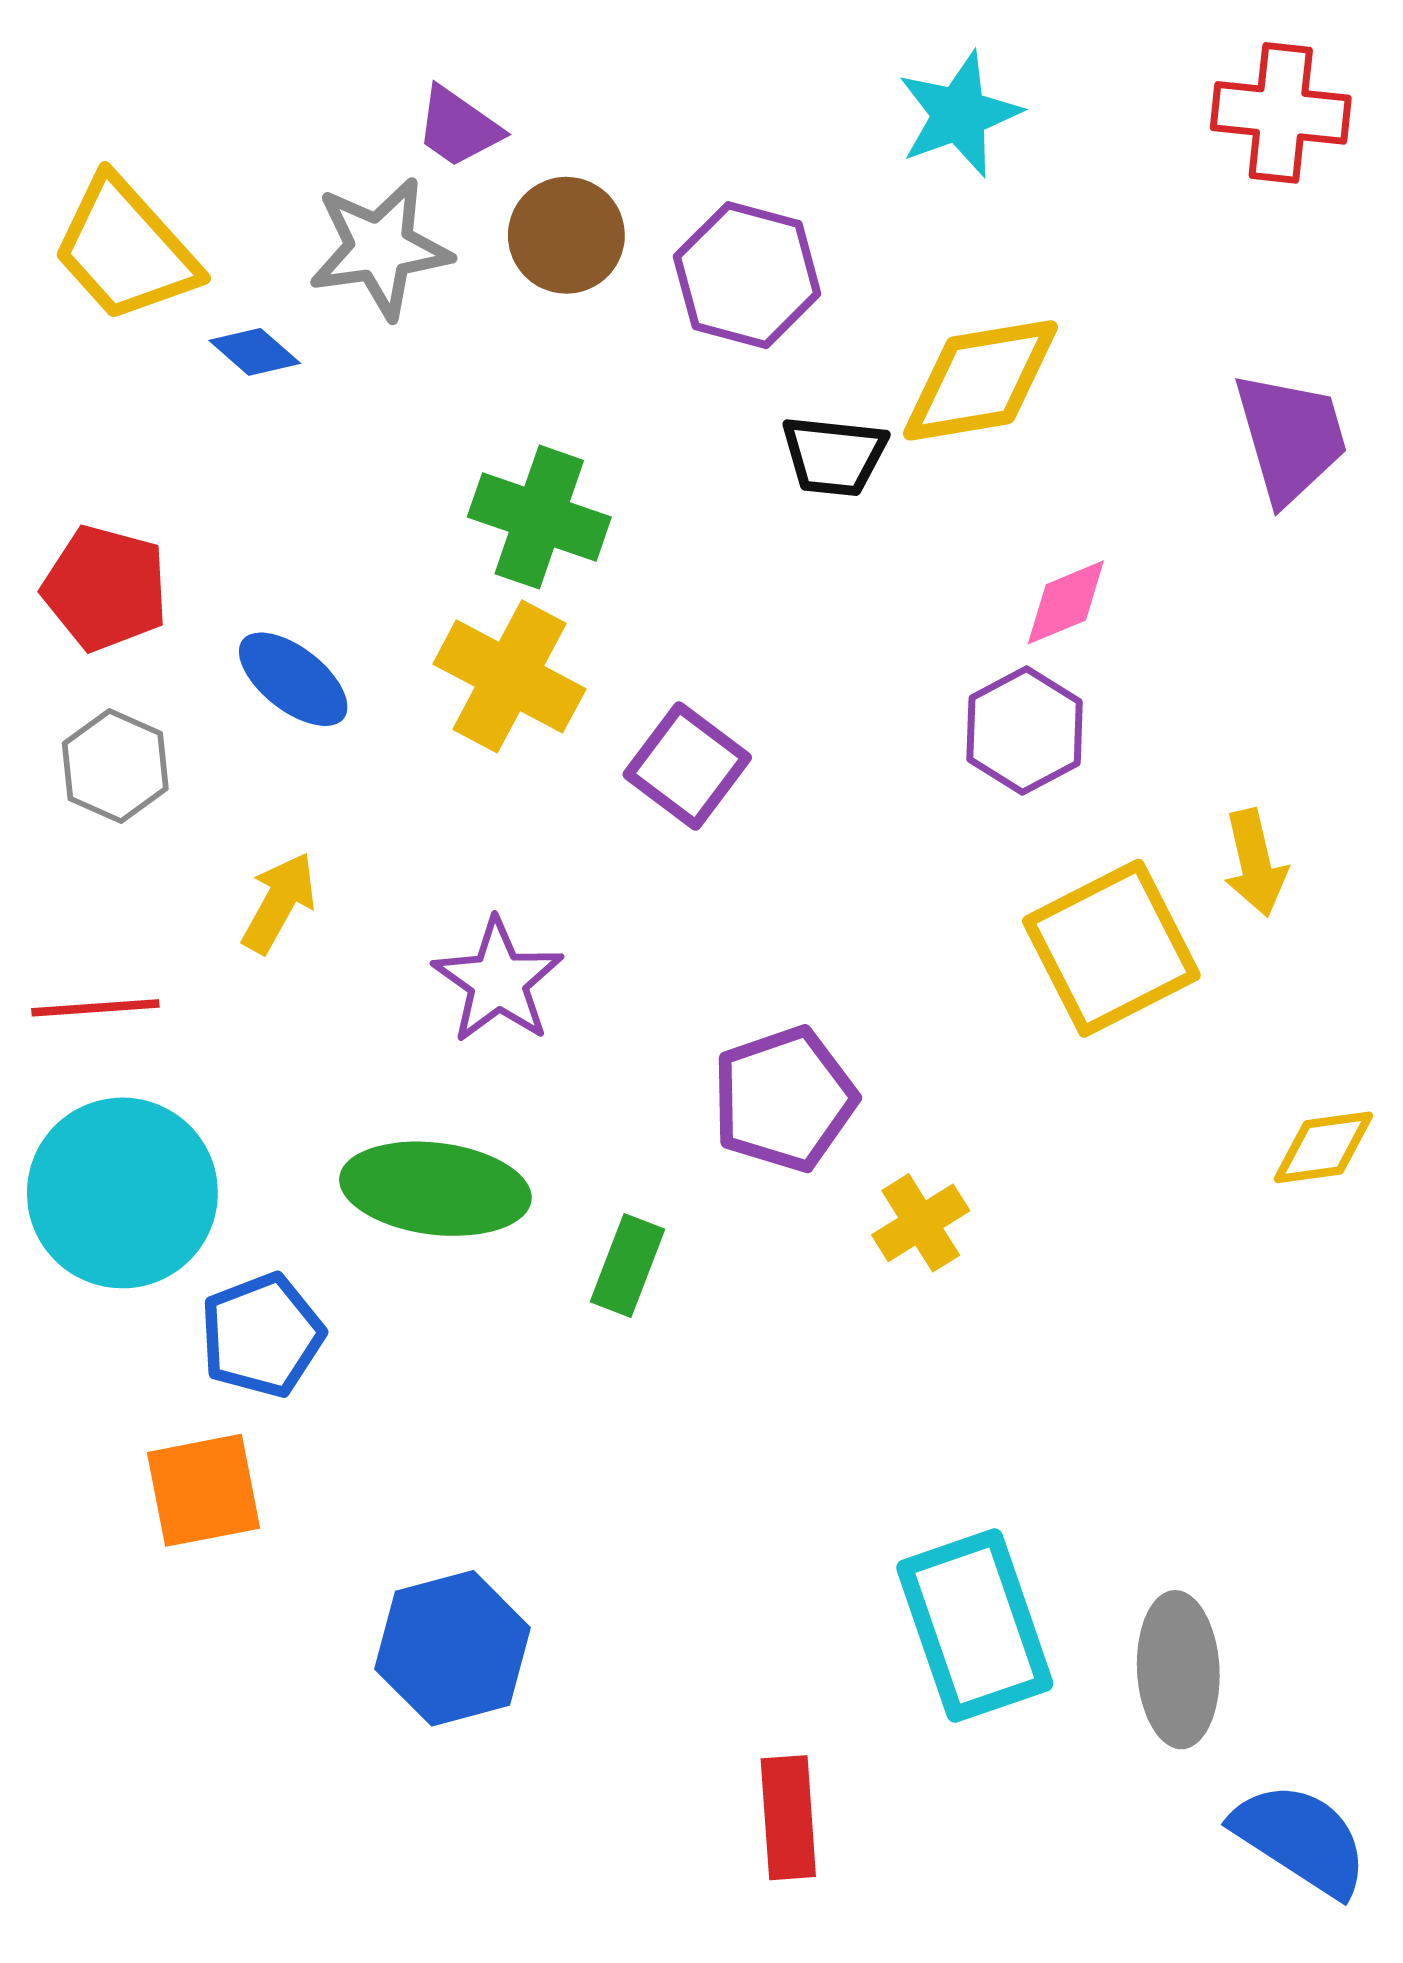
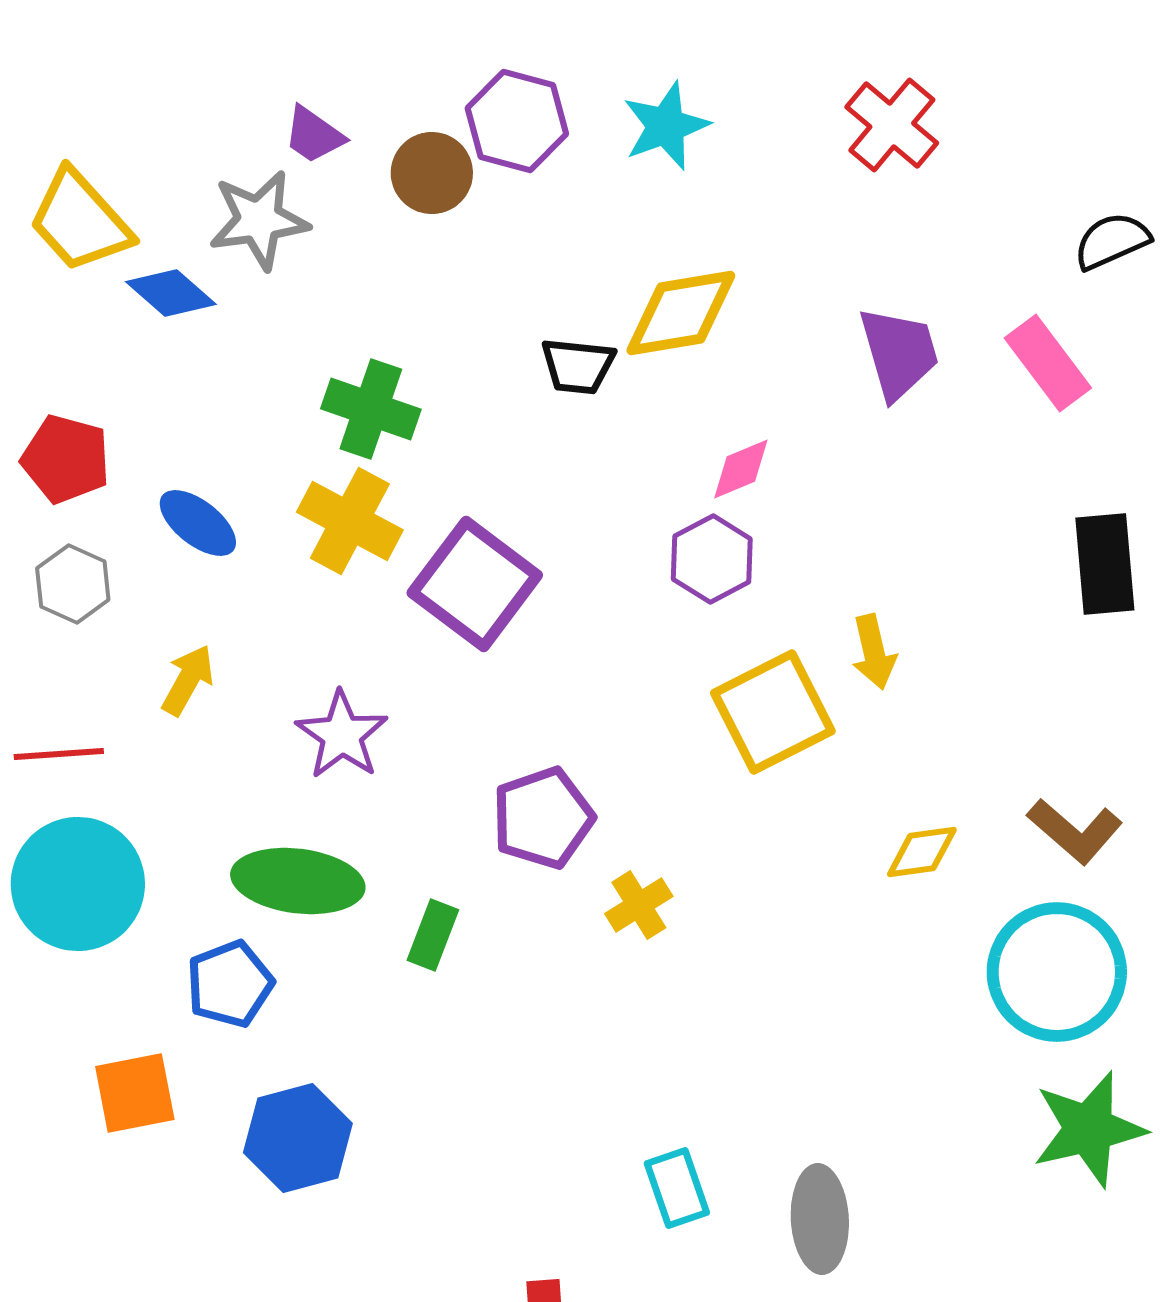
red cross: (1281, 113) -> (892, 125), turned 34
brown circle: (566, 235) -> (432, 173), moved
purple hexagon: (747, 275) -> (517, 121), moved
blue diamond: (255, 352) -> (171, 293), size x1.4
purple square: (687, 766) -> (475, 584), size x1.5
blue pentagon: (262, 1335) -> (230, 984), moved
cyan rectangle: (975, 1626) -> (677, 1188), size x0.6
blue hexagon: (453, 1648) -> (298, 1138), moved

